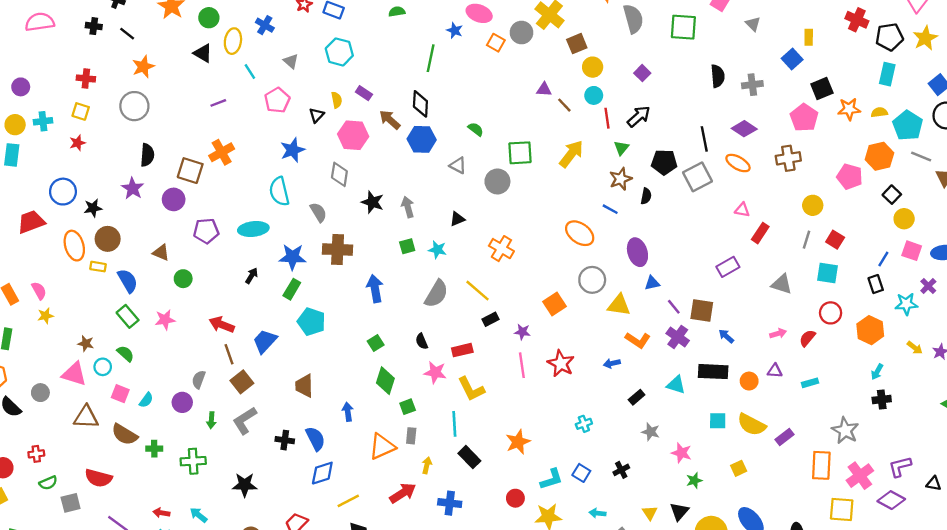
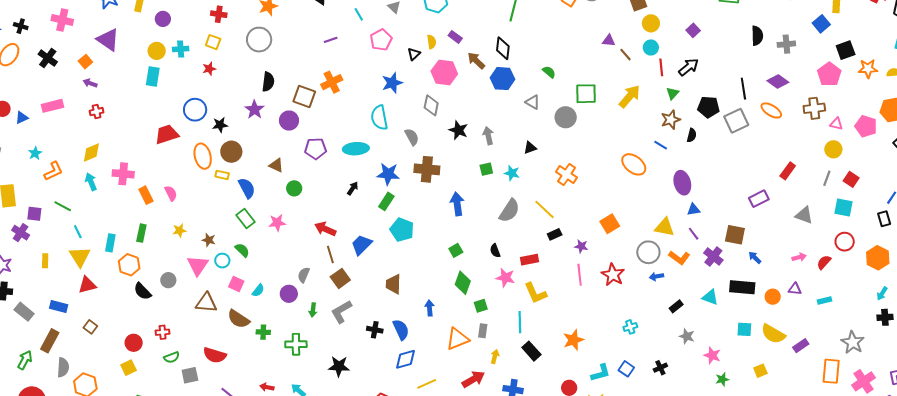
pink triangle: (742, 210) -> (836, 124), moved
gray circle: (592, 280) -> (648, 252), moved
purple line: (674, 307) -> (694, 234), moved
yellow star: (45, 316) -> (179, 230), moved
pink triangle: (74, 374) -> (198, 266), turned 45

